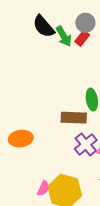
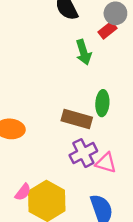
green arrow: (64, 36) -> (84, 52), moved

